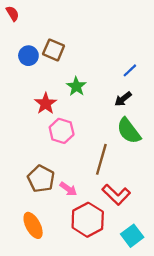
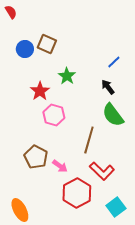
black arrow: (123, 99) -> (108, 87), turned 91
orange ellipse: (33, 225) -> (20, 210), moved

